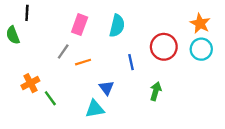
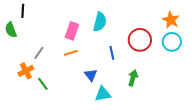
pink rectangle: (80, 25) -> (72, 31), moved
gray line: (63, 51) -> (39, 53), moved
cyan triangle: (95, 109) -> (103, 94), moved

